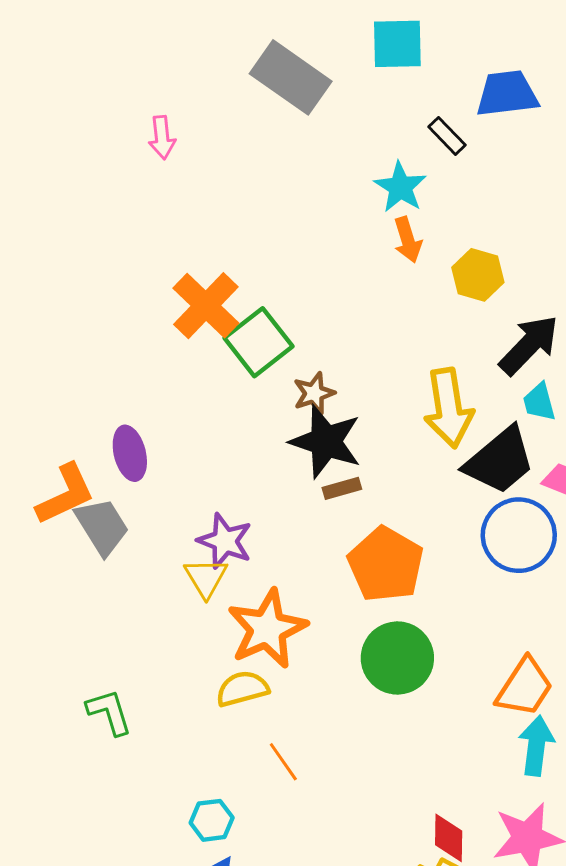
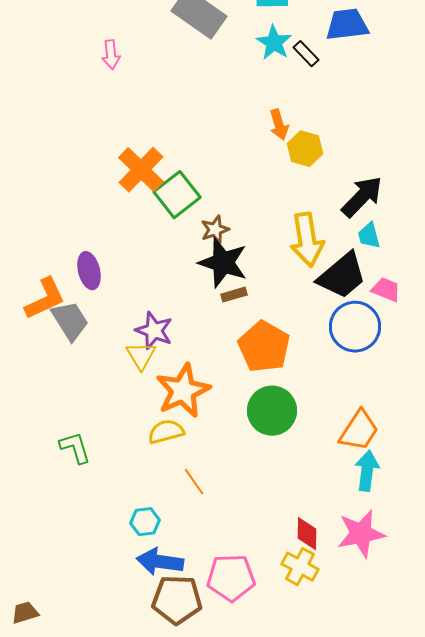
cyan star: (400, 187) -> (274, 43), moved
yellow hexagon: (478, 275) -> (305, 149), moved

